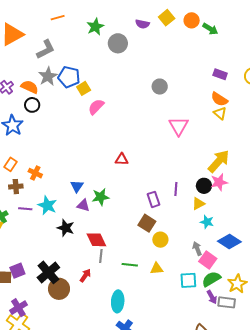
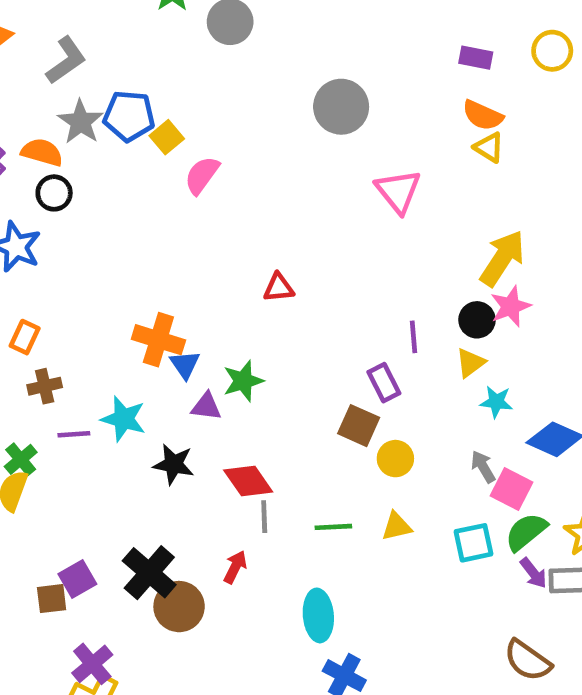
gray circle: (160, 87) -> (341, 107), size x1.5
orange cross: (35, 173) -> (158, 340), moved, size x1.5
purple rectangle: (154, 199) -> (384, 383), moved

